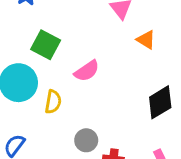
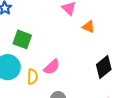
pink semicircle: (87, 71) -> (52, 67), moved

